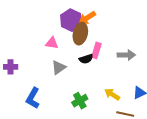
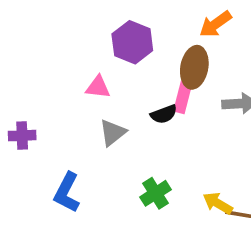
orange arrow: (87, 18) -> (215, 24), moved
brown ellipse: (80, 34) -> (194, 67), moved
yellow arrow: (112, 94) -> (218, 203), moved

